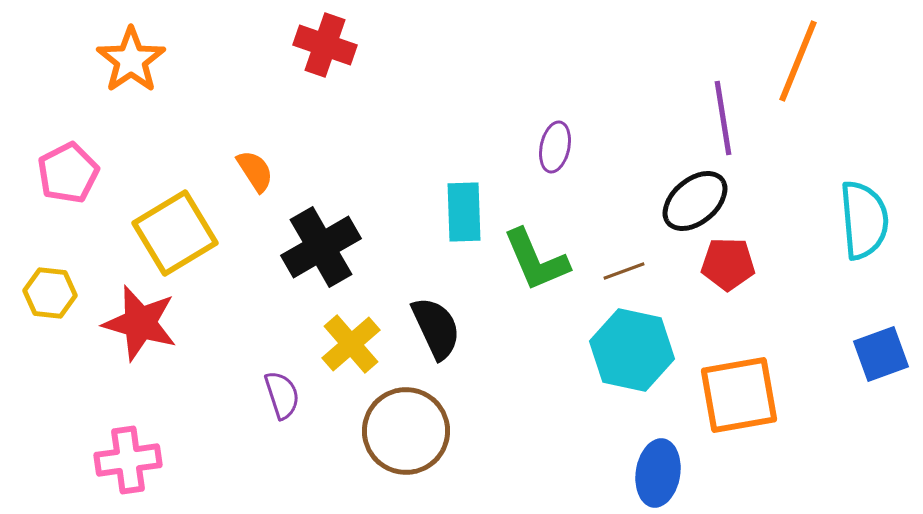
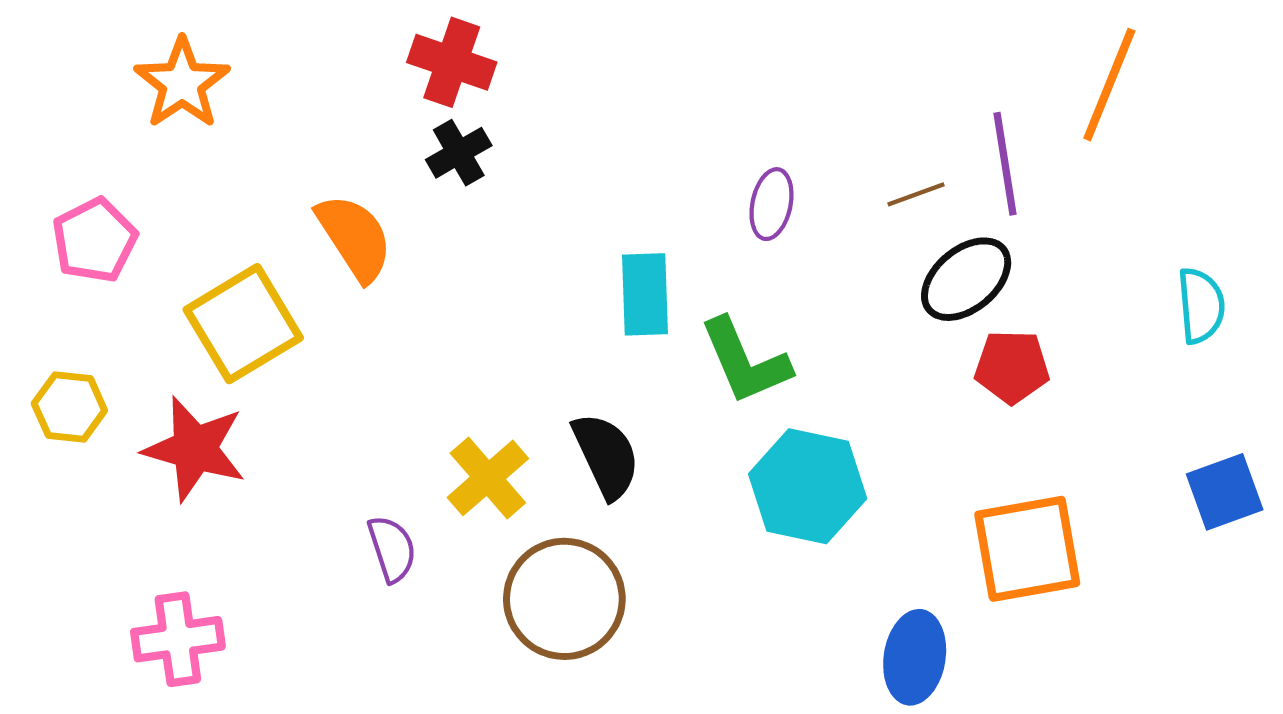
orange semicircle: (255, 171) -> (354, 237), size x1.5
cyan semicircle: (864, 220) -> (1201, 306), size x0.7
black cross: (321, 247) -> (459, 153), moved, size x0.6
brown line: (624, 271) -> (916, 194), moved
cyan hexagon: (632, 350) -> (808, 486), moved

